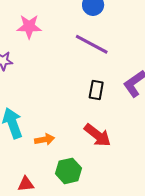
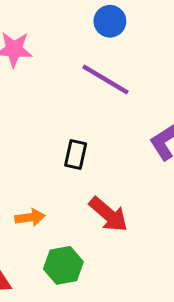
black rectangle: (96, 90) -> (76, 155), moved

